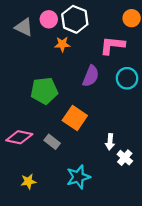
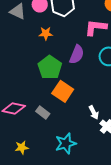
orange star: (62, 44) -> (46, 33), moved
green pentagon: (44, 91) -> (50, 67), moved, turned -30
white arrow: (110, 142) -> (94, 112), turned -32

